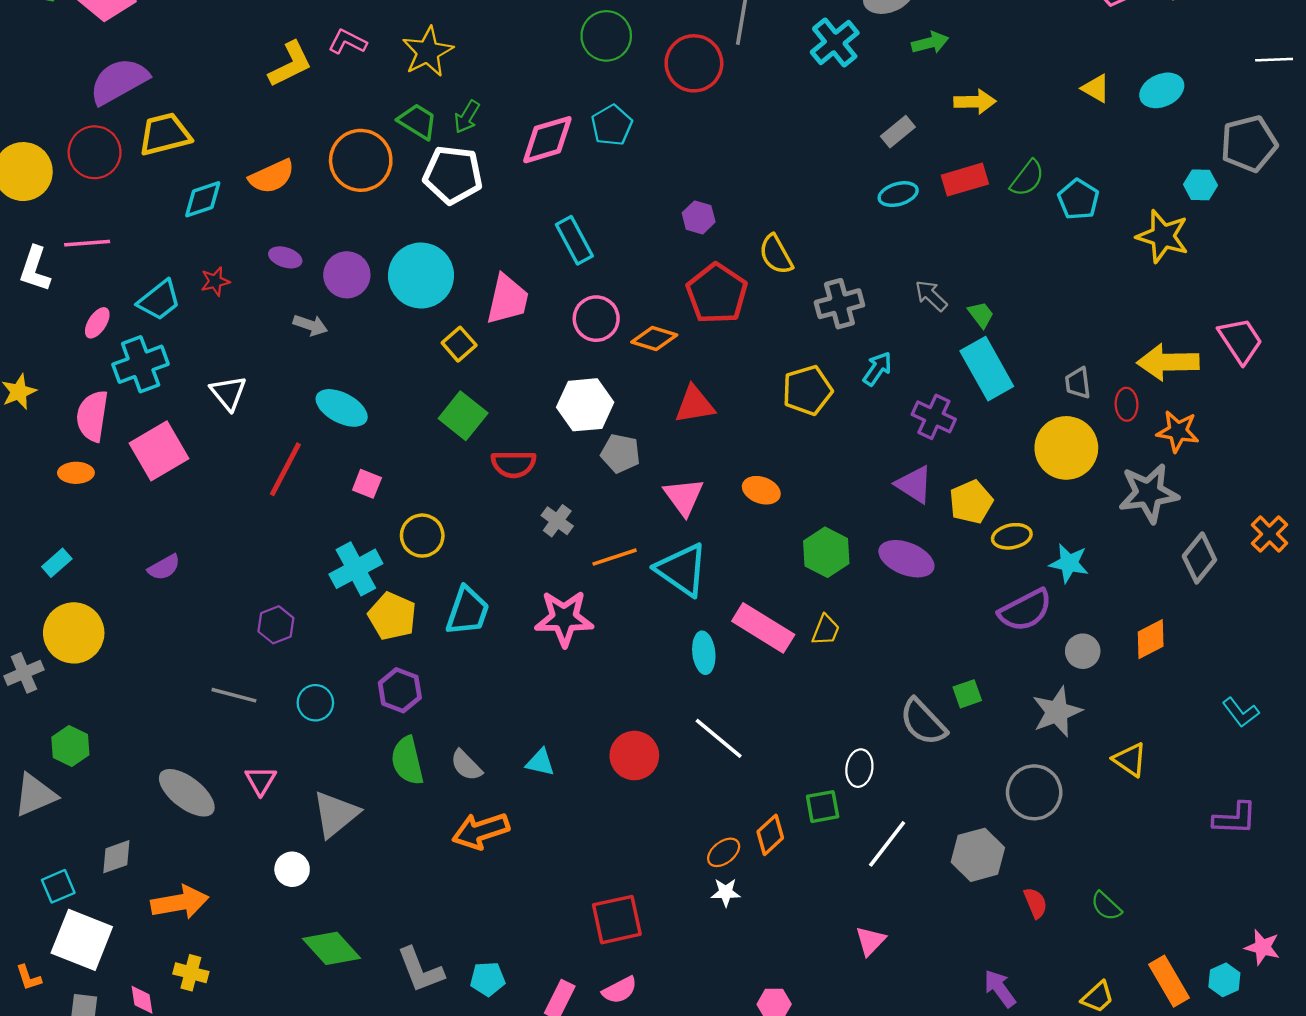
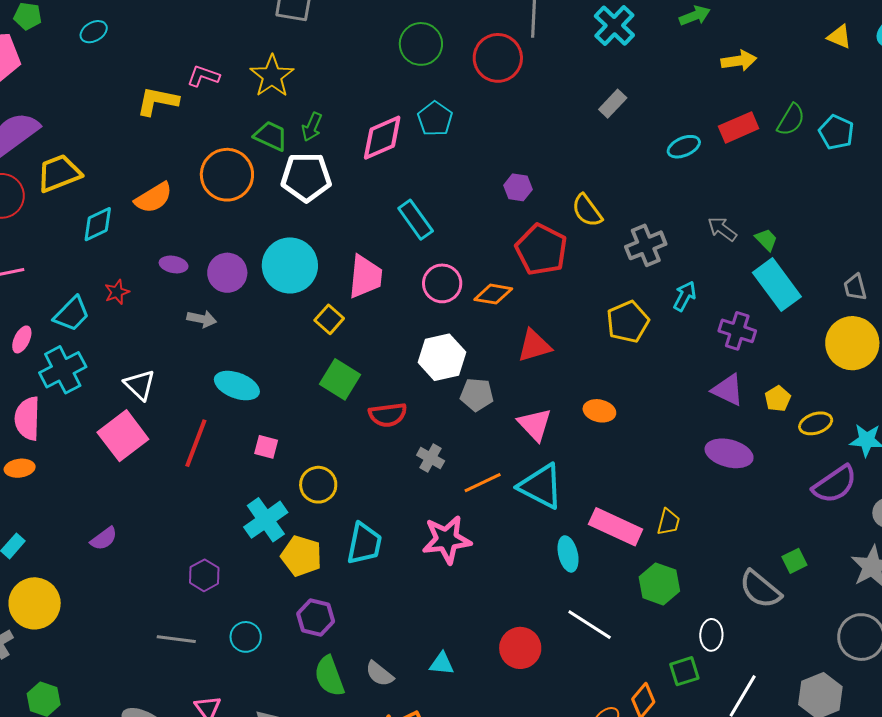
yellow L-shape: (290, 64) -> (157, 101), turned -135
gray rectangle: (898, 132) -> (613, 104), moved
pink square: (159, 451) -> (123, 436), moved
yellow pentagon: (971, 502) -> (778, 399), size x0.7
green hexagon: (826, 552) -> (659, 584), moved

